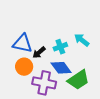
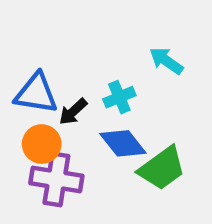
cyan arrow: (82, 40) -> (166, 61), moved
purple cross: (44, 83) -> (56, 179), moved

